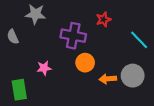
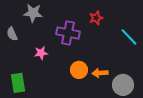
orange circle: (85, 63) -> (79, 70), moved
pink star: (44, 68) -> (41, 53), moved
gray circle: (133, 76) -> (123, 85), moved

